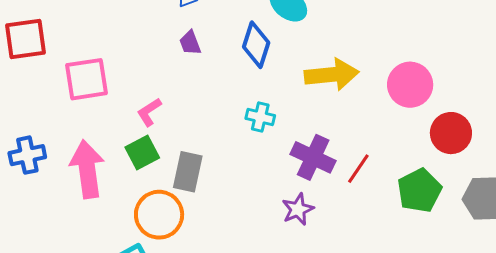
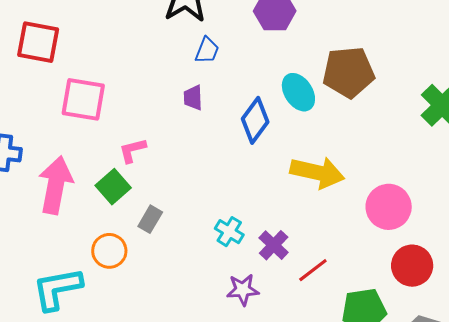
cyan cross: (260, 117) -> (229, 232), moved
green square: (142, 152) -> (113, 187), turned -32
purple cross: (313, 157) -> (274, 245), size x0.7
gray rectangle: (188, 172) -> (150, 219), size x0.7
orange circle: (159, 215) -> (109, 251), size x0.7

